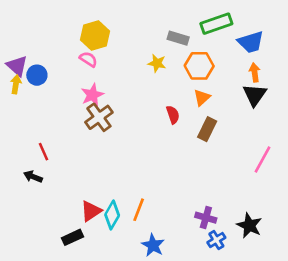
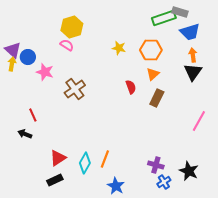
gray rectangle: (178, 38) -> (180, 12), moved
pink star: (92, 95) -> (45, 72), moved, turned -30
red triangle: (91, 211) -> (58, 158), moved

